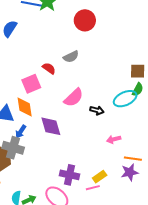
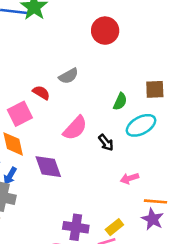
red circle: (85, 20) -> (105, 31), moved
green semicircle: (138, 89) -> (120, 101), moved
black arrow: (97, 110) -> (106, 143), turned 40
purple star: (130, 172) -> (153, 219), turned -30

